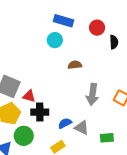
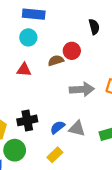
red circle: (97, 28) -> (72, 51), moved
gray arrow: (92, 94) -> (82, 89), turned -90
red triangle: (29, 96) -> (24, 70), moved

